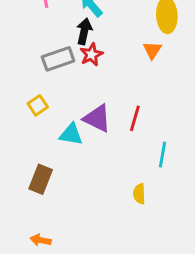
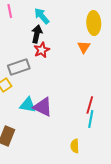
gray rectangle: (58, 59) -> (19, 67), moved
purple triangle: (97, 118) -> (43, 107), moved
red line: (135, 118) -> (90, 105), moved

